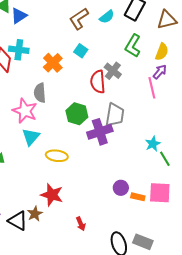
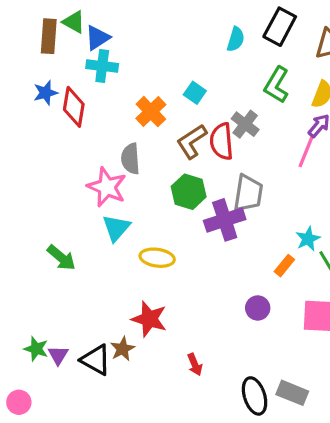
cyan semicircle: (107, 17) -> (236, 39), turned -35
brown L-shape: (79, 19) -> (192, 141), moved
cyan cross: (19, 50) -> (102, 66), moved
pink line: (152, 88) -> (306, 151), turned 35
orange rectangle: (138, 197) -> (284, 266), moved, turned -64

